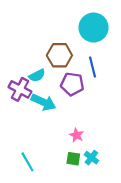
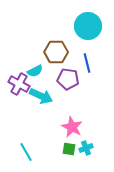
pink star: (76, 135) -> (72, 127), size x1.5
cyan cross: (91, 158) -> (86, 148), turned 32

